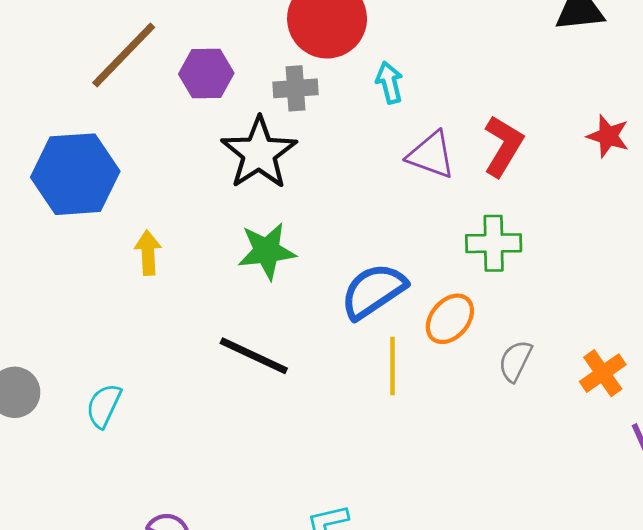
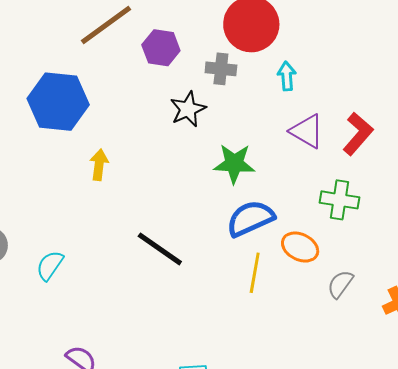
black star: (259, 153) -> (188, 109), size x0.7
green star: (267, 251) -> (234, 164), moved
orange ellipse: (450, 319) -> (300, 247), turned 66

